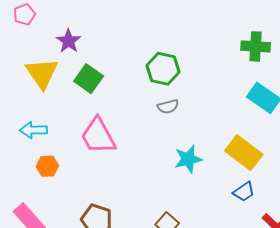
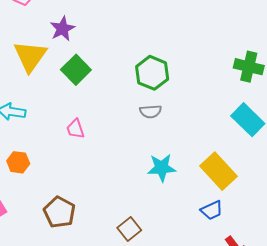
pink trapezoid: (98, 136) -> (75, 129), size x0.5
orange hexagon: (47, 166) -> (18, 162), moved

